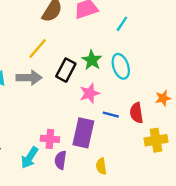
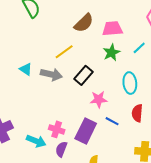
green star: (92, 60) -> (111, 53), moved
red semicircle: (136, 113) -> (137, 113), moved
cyan arrow: (30, 158) -> (36, 141), turned -114

